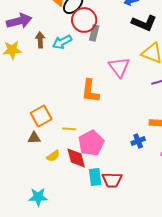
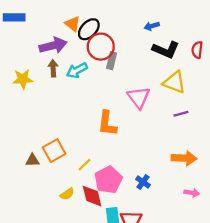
purple arrow: (19, 21) -> (53, 45), moved
yellow line: (69, 129) -> (84, 165), turned -48
brown triangle: (34, 138) -> (32, 160), moved
blue cross: (138, 141) -> (143, 182), moved, turned -32

